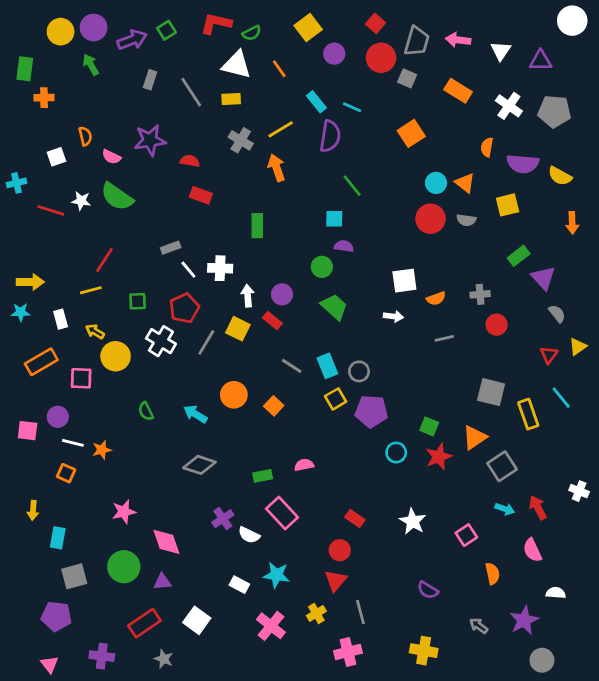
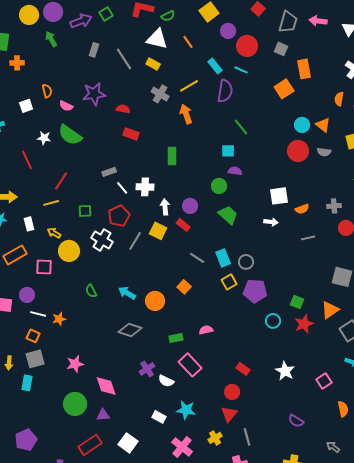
red circle: (381, 58) -> (247, 46), moved
orange rectangle: (458, 91) -> (304, 69), moved, turned 48
yellow rectangle: (231, 99) -> (153, 64), turned 32
red line: (51, 210) -> (27, 160), moved, turned 48
orange circle: (234, 395) -> (155, 301), moved
gray square: (74, 576) -> (35, 359), moved
purple pentagon: (56, 616) -> (26, 440), turned -30

